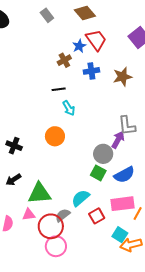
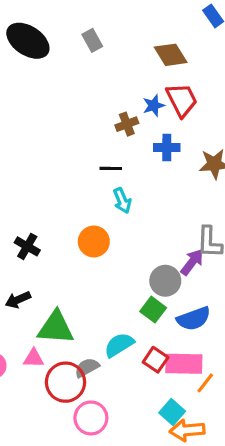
gray rectangle: (47, 15) -> (92, 40), moved
red square: (97, 216) -> (156, 360), moved, turned -35
pink circle: (56, 246) -> (91, 418), moved

